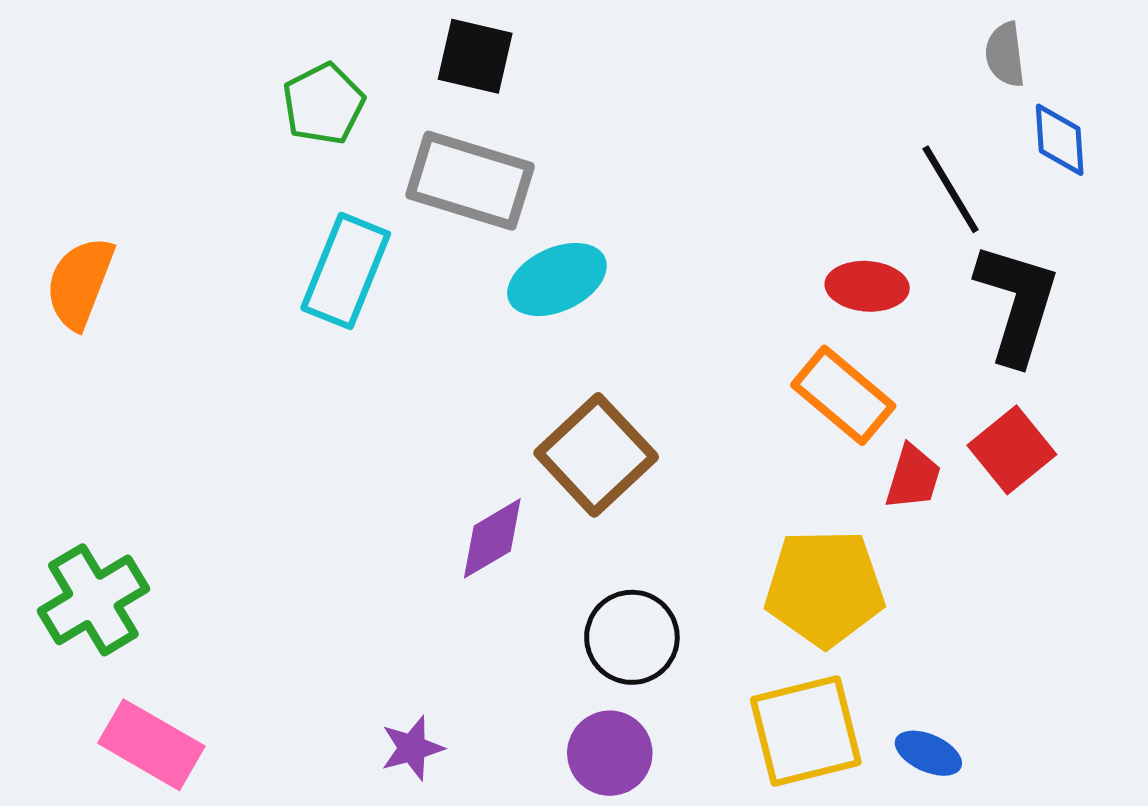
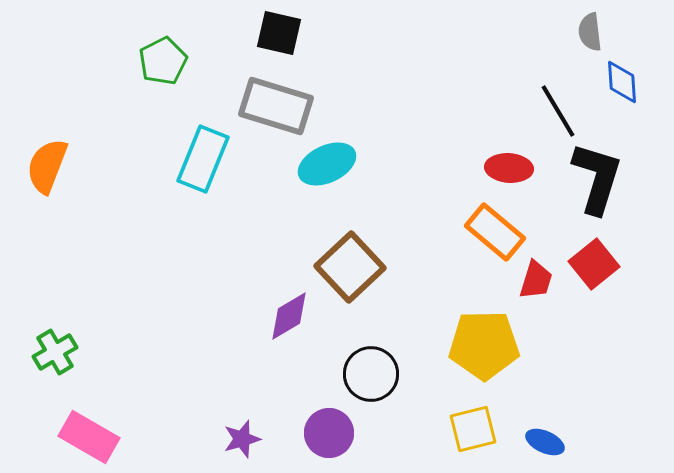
green pentagon: (324, 104) -> (163, 61), moved
green cross: (93, 600) -> (55, 352), size x0.7
yellow square: (806, 731) -> (473, 429), size x0.7
purple circle: (610, 753) -> (329, 433), moved

